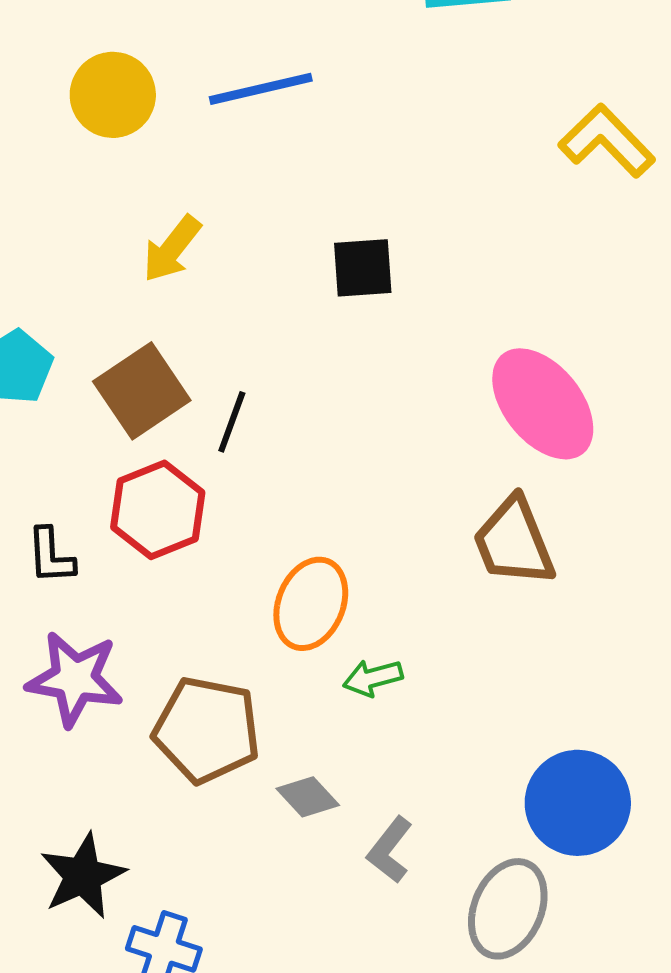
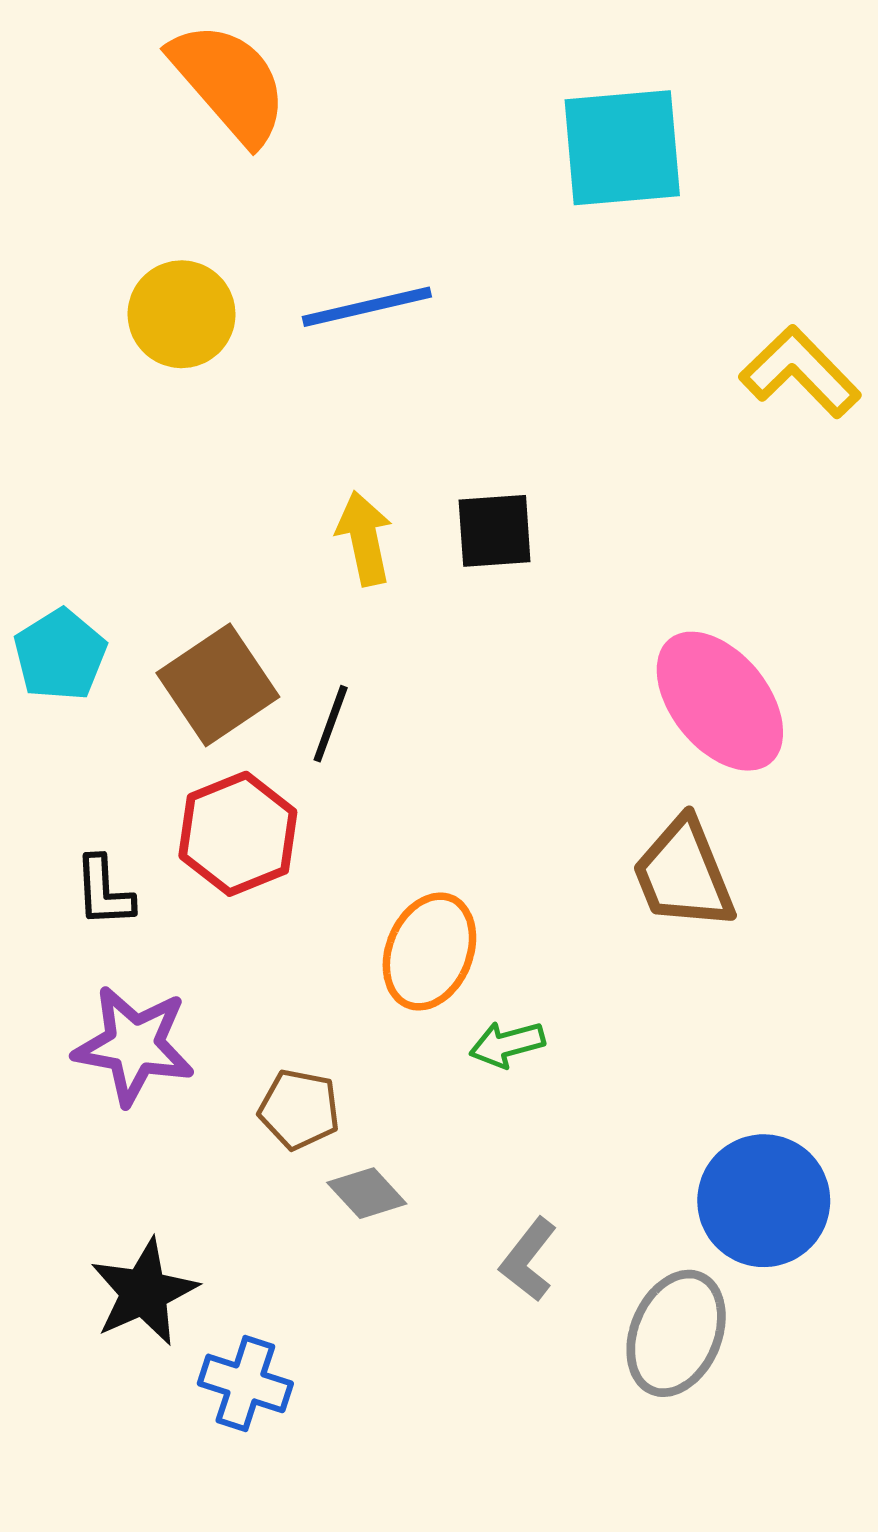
yellow arrow: (172, 249) -> (364, 538), moved, turned 130
brown pentagon: (207, 730) -> (299, 1109), size x0.6
gray diamond: (308, 797) -> (367, 1193), moved

